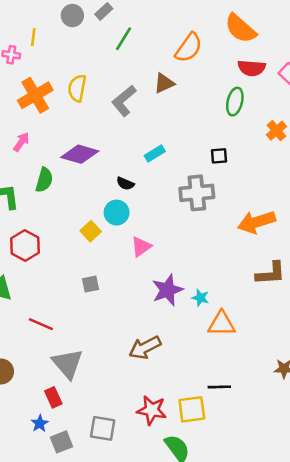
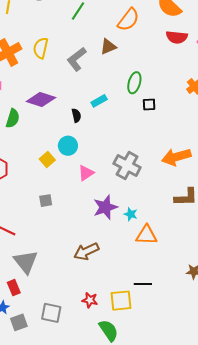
green ellipse: (235, 102) -> (134, 83), moved
black semicircle: (125, 184) -> (76, 115), moved, turned -128
gray cross: (197, 193) -> (127, 165), moved, turned 32
red star: (152, 410) -> (90, 300), size x0.7

